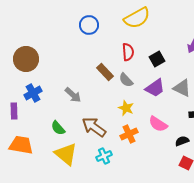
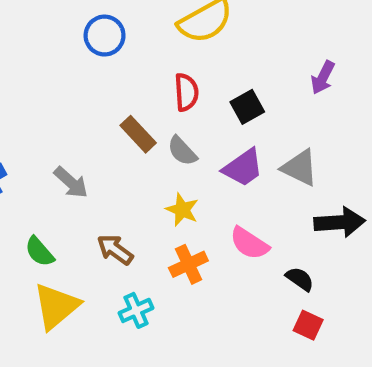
brown arrow: (94, 127) -> (115, 250), size x0.7
black semicircle: (182, 141) -> (300, 279), turned 56
yellow triangle: (66, 154) -> (56, 306), turned 40

